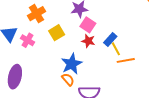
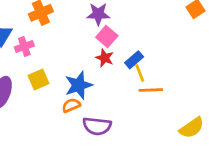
yellow square: (57, 33) -> (39, 79), moved
pink cross: (27, 40) -> (24, 46), turned 32
orange semicircle: (68, 80) -> (71, 105), turned -80

